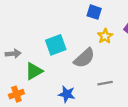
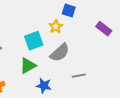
yellow star: (105, 36) -> (56, 27), moved
green triangle: (34, 71) -> (28, 66), moved

